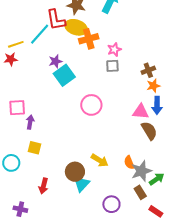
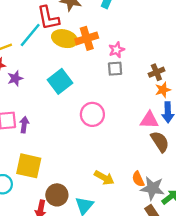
yellow ellipse: (76, 27) -> (65, 39), moved
purple star: (55, 61) -> (15, 78), moved
purple arrow: (30, 122) -> (24, 125), moved
yellow square: (34, 148) -> (29, 166), size x1.6
gray star: (141, 171) -> (153, 188), turned 30
brown circle: (75, 172) -> (57, 195), moved

